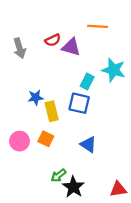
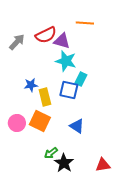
red semicircle: (53, 40) -> (46, 35), size x1.5
gray arrow: (19, 48) -> (17, 42), turned -120
cyan star: (114, 70) -> (66, 61), moved
cyan rectangle: (87, 81) -> (81, 79), moved
orange square: (46, 139) -> (40, 121), size x1.5

